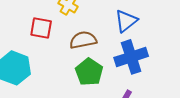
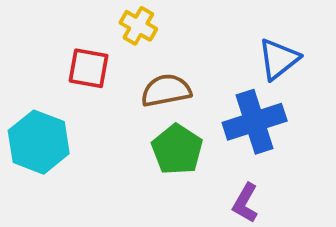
blue triangle: (126, 21) -> (279, 59), moved

